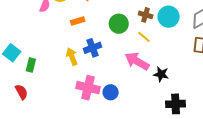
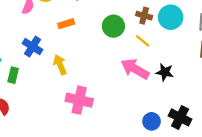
blue cross: (92, 48) -> (32, 47), moved, turned -36
black star: (161, 74) -> (165, 72), moved
blue circle: (111, 92) -> (152, 121), moved
black cross: (176, 104) -> (180, 117), turned 30

